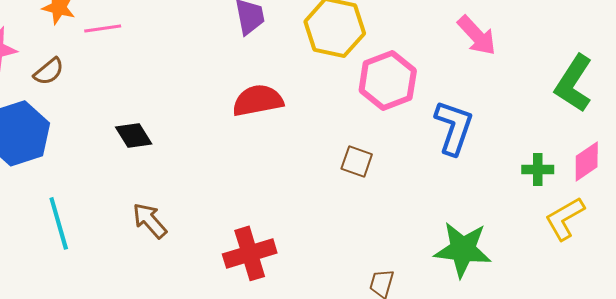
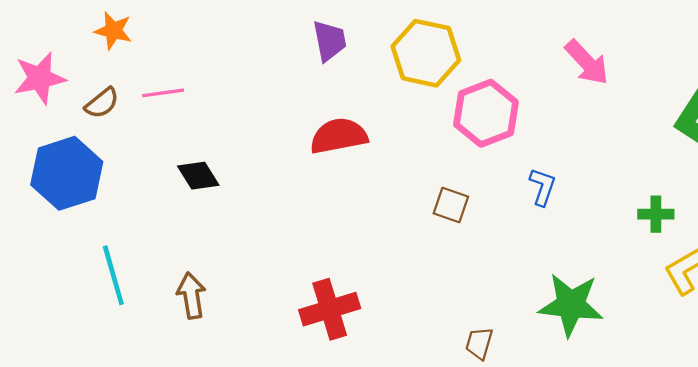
pink line: (103, 28) -> (163, 93), moved
blue L-shape: (454, 127) -> (543, 187), moved, size x0.6
brown arrow: (150, 220) -> (191, 296), moved, turned 33

